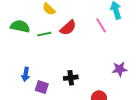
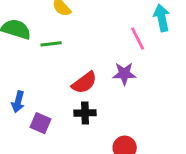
red semicircle: (68, 28) -> (84, 83), moved
purple star: (120, 69) -> (124, 74), moved

